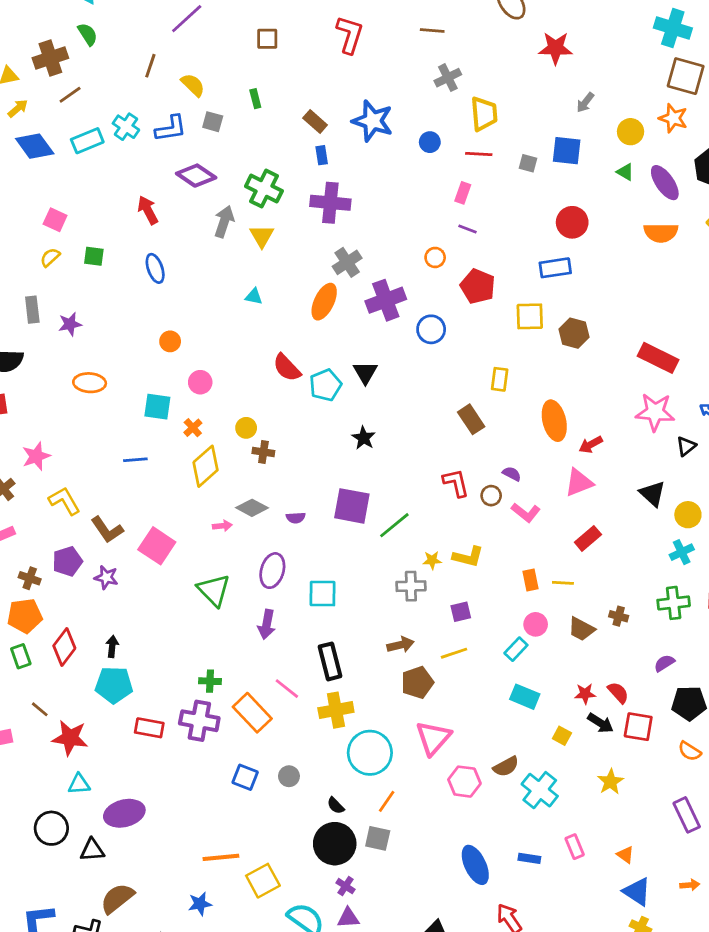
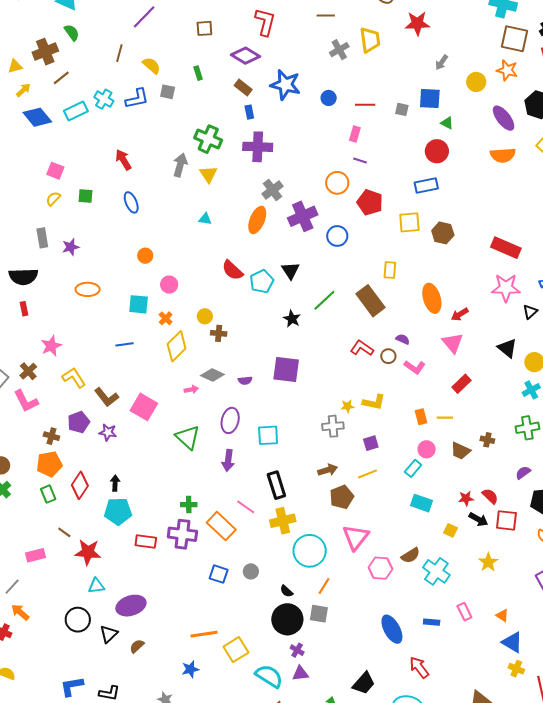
yellow trapezoid: (484, 114) -> (370, 40), moved
green triangle: (625, 172) -> (447, 123), moved
purple diamond: (196, 176) -> (246, 56), moved
orange circle: (435, 257) -> (337, 183), size x1.5
brown rectangle: (471, 419) -> (371, 301), size x1.4
red L-shape: (456, 483) -> (362, 348), turned -40
pink triangle: (579, 483) -> (453, 343), turned -45
green line: (394, 525) -> (324, 300), moved
black triangle: (92, 850) -> (109, 634), turned -36
brown semicircle: (117, 898) -> (137, 646), moved, size x0.6

